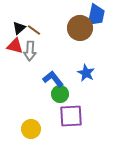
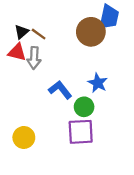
green circle: (60, 94) -> (84, 107), moved
yellow circle: (31, 129) -> (24, 137), moved

